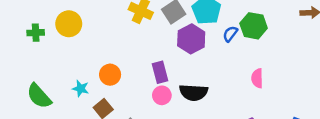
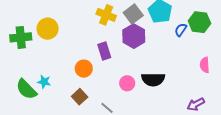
green cross: (36, 33) -> (21, 37), size x1.5
purple hexagon: (191, 39) -> (134, 36), moved
purple rectangle: (160, 72) -> (104, 51), moved
cyan star: (81, 89) -> (44, 82), moved

